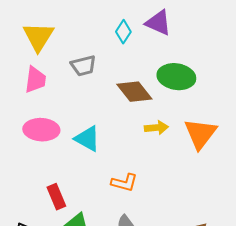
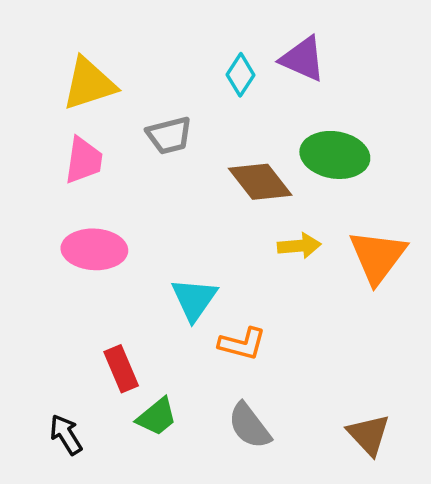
yellow triangle: (38, 37) -> (89, 84), turned 40
cyan triangle: (87, 139) -> (194, 299), moved, turned 36

